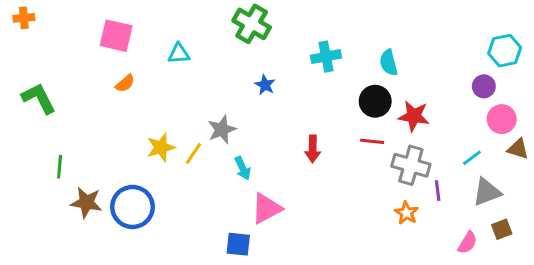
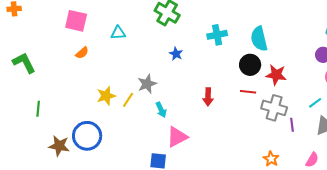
cyan semicircle: (389, 63) -> (259, 39), size x1.4
brown star: (86, 202) -> (59, 146), moved
orange star: (406, 213) -> (271, 159), moved

